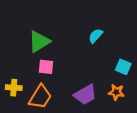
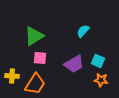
cyan square: (123, 67) -> (98, 61), moved
purple trapezoid: (85, 95) -> (74, 64), moved

